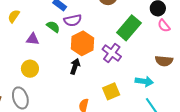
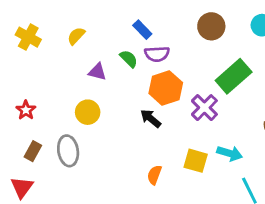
black arrow: (75, 66) -> (151, 118), turned -77
cyan arrow: (144, 81) -> (230, 153), moved
yellow square: (111, 91) -> (196, 161), turned 30

